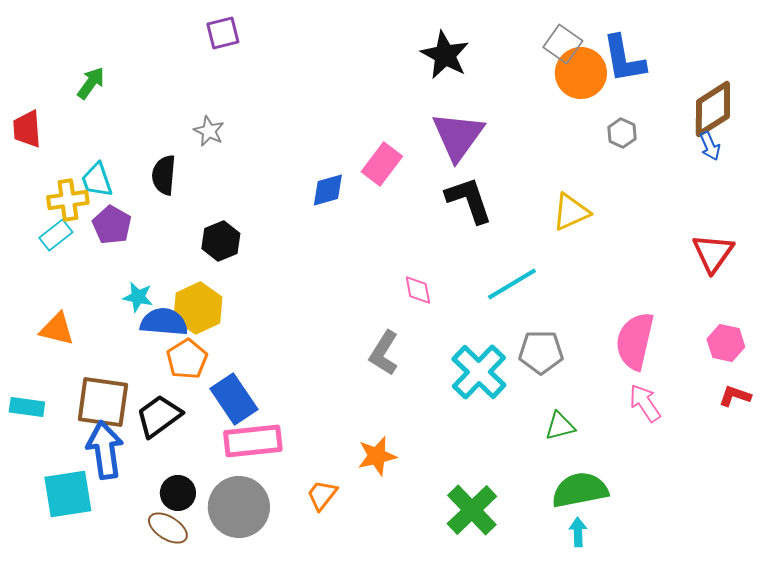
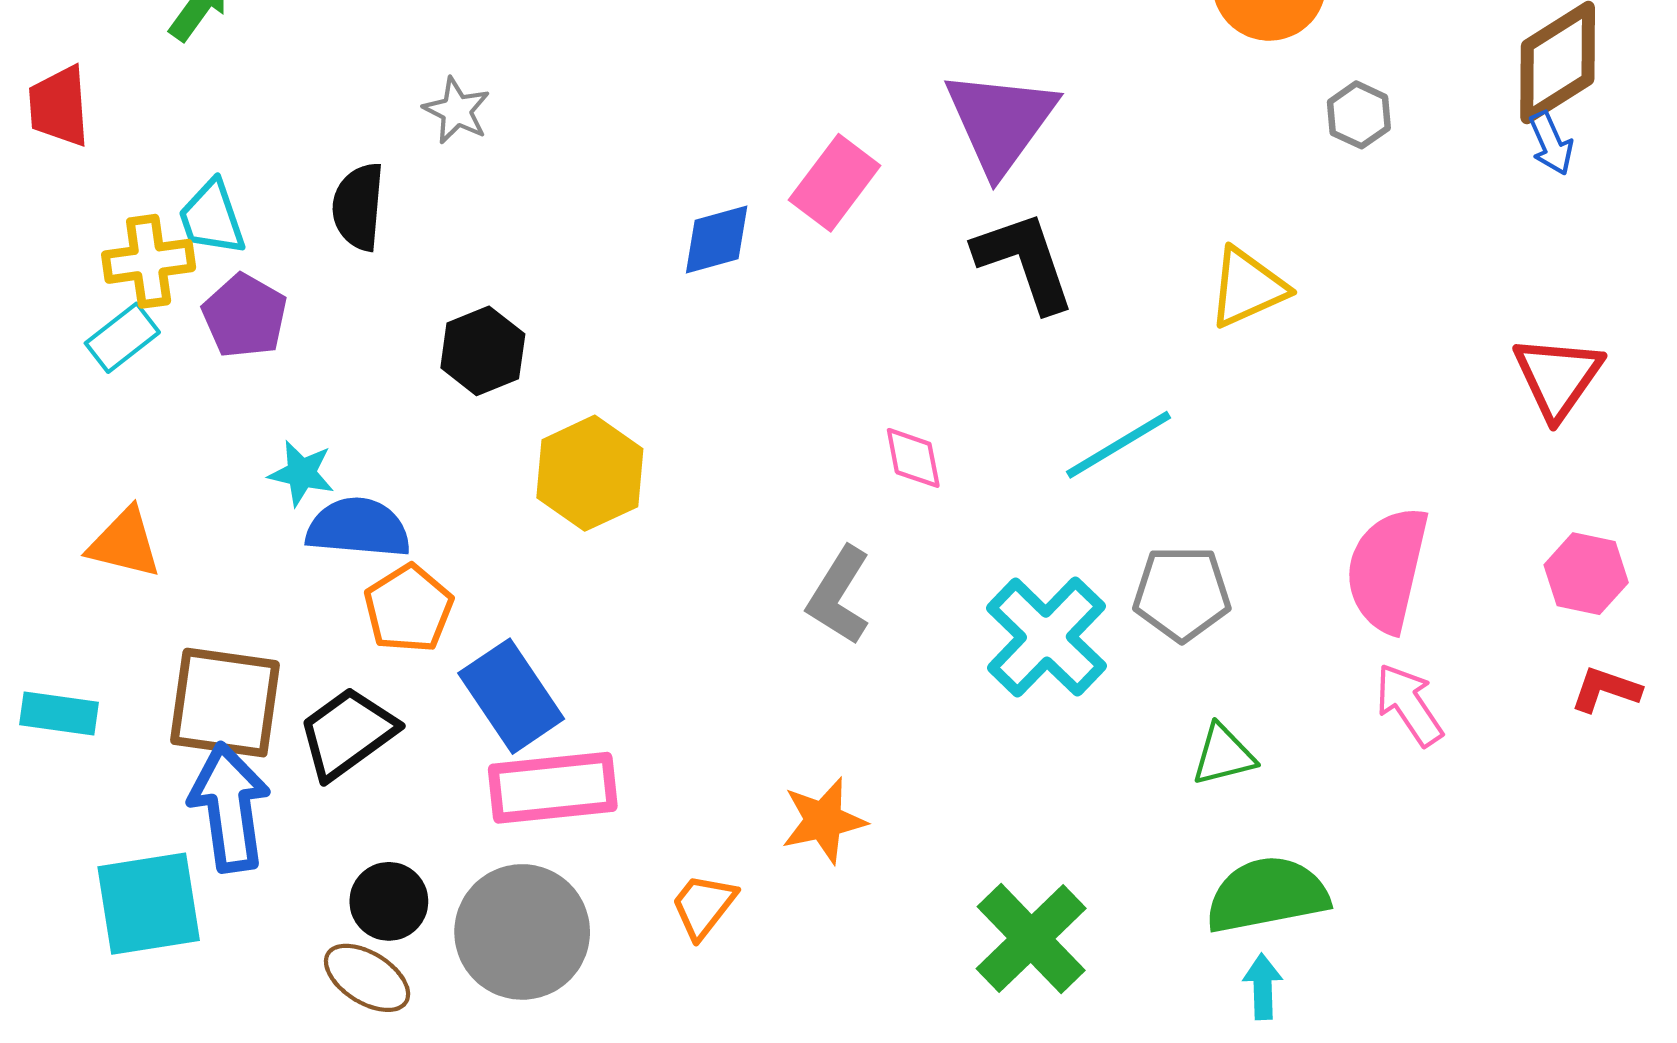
yellow hexagon: (198, 308) -> (590, 473), moved

